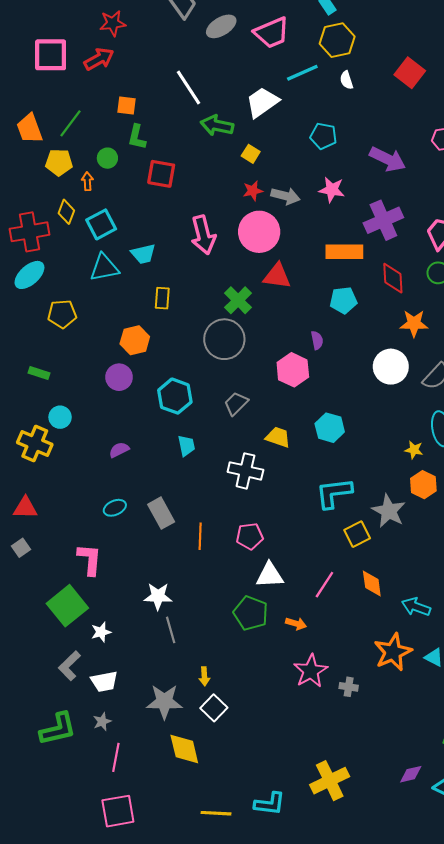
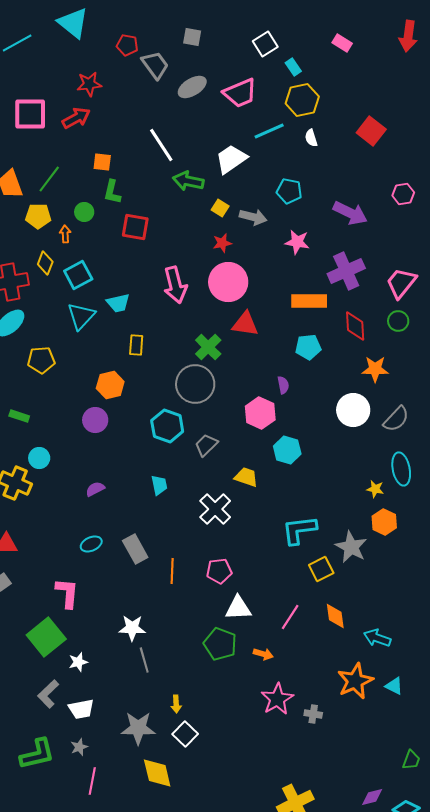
gray arrow: (285, 196) -> (253, 217), moved
cyan triangle: (104, 268) -> (81, 316), turned -36
cyan hexagon: (175, 396) -> (167, 426), moved
cyan hexagon: (330, 428) -> (287, 450), moved
white cross: (245, 471) -> (215, 509), turned 32

